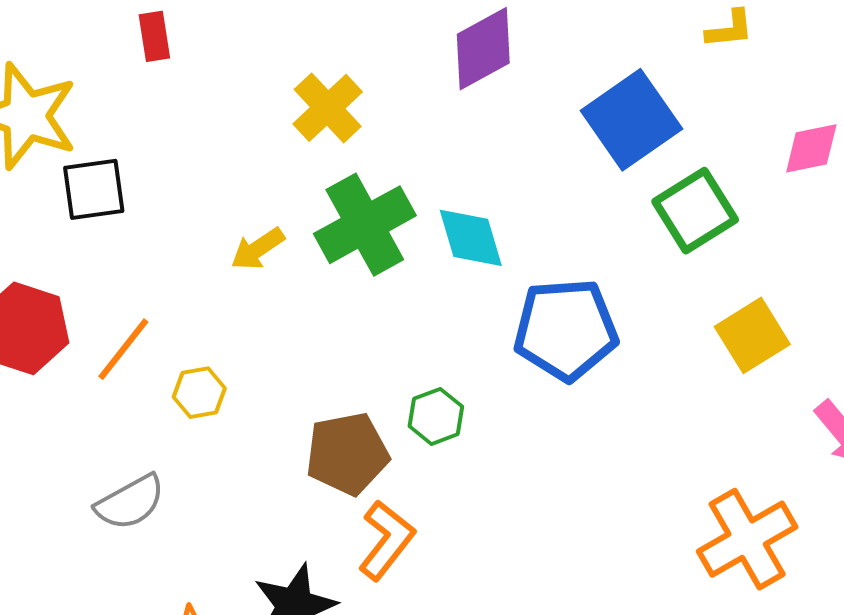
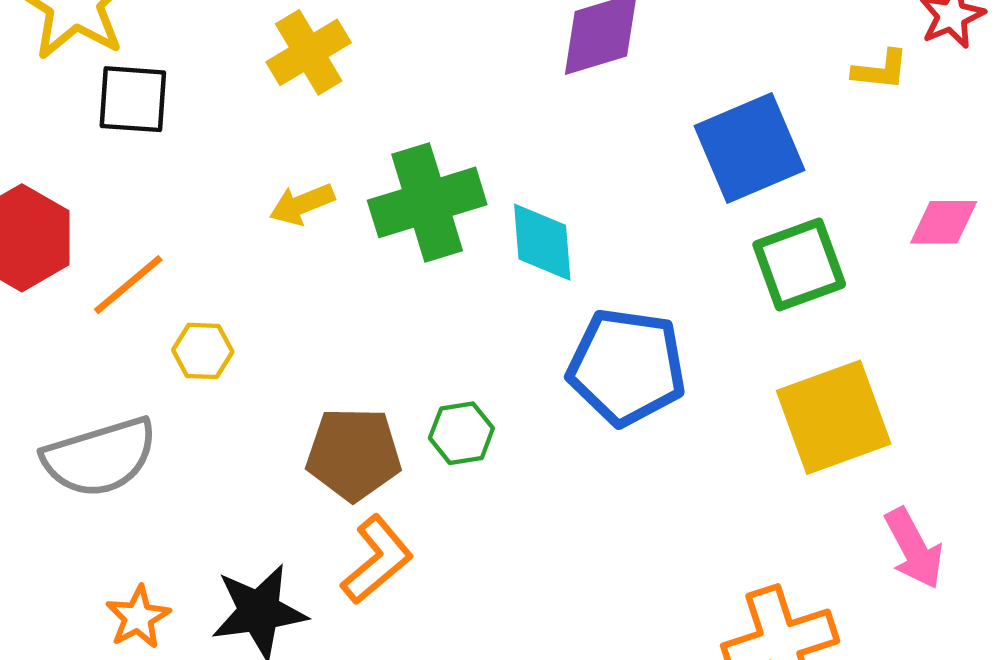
yellow cross: (328, 108) -> (309, 52), moved
yellow square: (752, 335) -> (834, 417), size x1.4
gray semicircle: (130, 502) -> (100, 457), size x1.4

